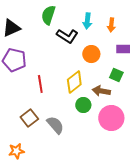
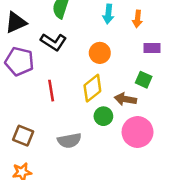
black L-shape: (67, 36) -> (54, 42), moved
orange circle: (91, 54) -> (100, 53), moved
brown square: (29, 118) -> (23, 136), moved, turned -30
gray semicircle: (55, 125) -> (69, 141), turned 120

